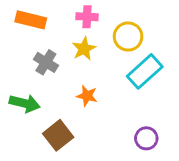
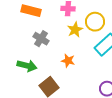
yellow star: (84, 49) -> (75, 30), moved

